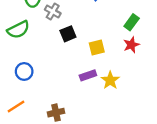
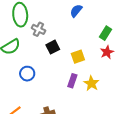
blue circle: (24, 71) -> (27, 74), moved
purple rectangle: (88, 75) -> (72, 81), turned -48

